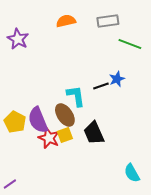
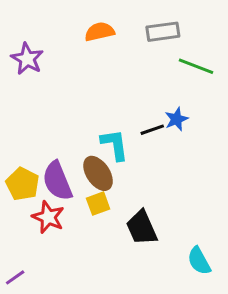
black trapezoid: (94, 133) -> (142, 228), moved
red star: (49, 138) -> (48, 217), moved

